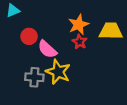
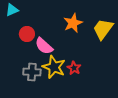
yellow trapezoid: (111, 31) -> (103, 29), turned -55
red star: (80, 42) -> (74, 68), moved

